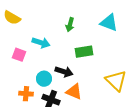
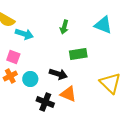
cyan arrow: (41, 43) -> (24, 34), moved
cyan circle: (44, 79) -> (30, 79), moved
orange cross: (26, 94) -> (10, 76), moved, turned -32

